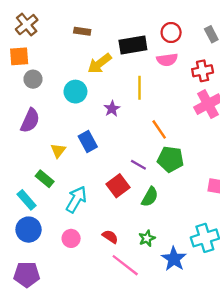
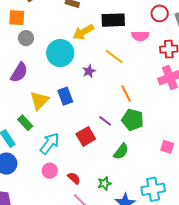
red circle: (171, 32) -> (160, 13), moved
yellow line: (139, 88) -> (114, 57), turned -60
cyan circle: (75, 92) -> (60, 53), size x1.4
yellow triangle: (58, 151) -> (39, 101), size x1.5
green semicircle: (150, 197) -> (121, 151), moved
pink circle: (71, 238) -> (50, 171), moved

